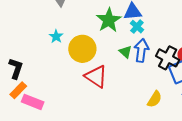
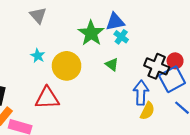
blue arrow: (141, 50) -> (141, 93), moved
red triangle: (96, 77) -> (47, 98), moved, turned -30

